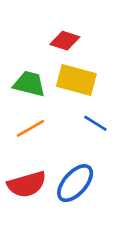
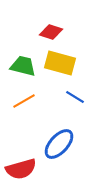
red semicircle: (27, 184) -> (21, 169), moved

